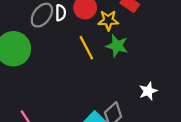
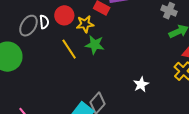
white star: (148, 91) -> (141, 84), moved

